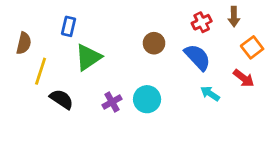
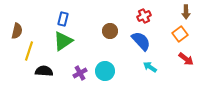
brown arrow: (234, 17) -> (186, 12), moved
blue rectangle: (69, 26) -> (63, 19), moved
red arrow: (244, 78) -> (186, 59), moved
black semicircle: (62, 99) -> (44, 71), turned -30

